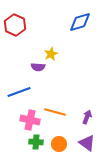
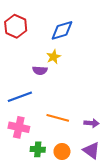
blue diamond: (80, 22) -> (62, 30), moved
purple arrow: (87, 117) -> (91, 123), turned 72
pink cross: (30, 120) -> (19, 127), moved

